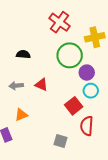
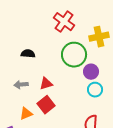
red triangle: (41, 85) -> (46, 84), turned -40
red square: (74, 106) -> (46, 105), moved

